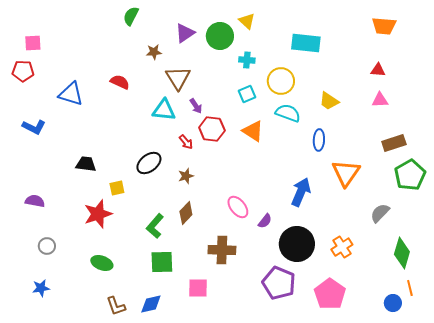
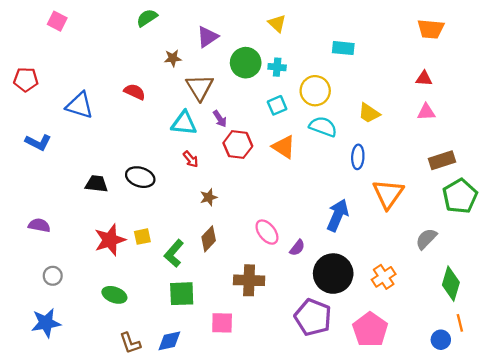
green semicircle: (131, 16) -> (147, 18), turned 30
green circle: (220, 36) -> (246, 63), moved
pink square: (33, 43) -> (57, 21), moved, turned 30
cyan rectangle: (306, 43) -> (343, 48), size x0.7
red arrow: (186, 142) -> (191, 159), moved
black ellipse: (149, 163) -> (140, 177), moved, turned 55
yellow square: (117, 188) -> (142, 237), moved
blue star: (41, 288) -> (46, 323), size x1.5

